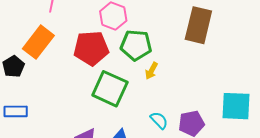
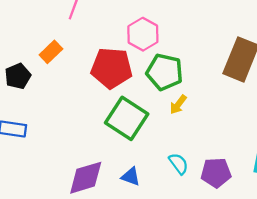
orange rectangle: (38, 42) -> (51, 52), size x0.6

